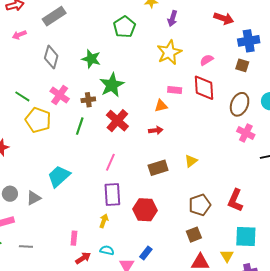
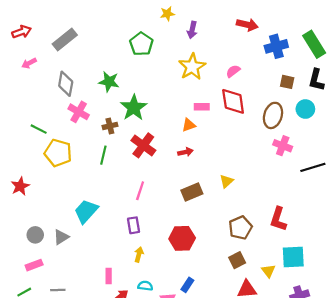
brown square: (242, 65) -> (287, 82), moved
pink cross: (60, 95) -> (79, 112), moved
purple rectangle: (112, 195) -> (133, 225), moved, size x0.7
yellow triangle: (227, 256) -> (268, 271), moved

